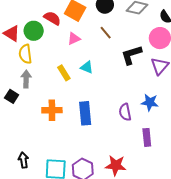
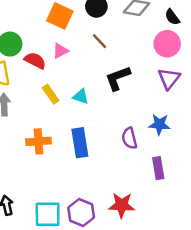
red semicircle: (52, 18) -> (35, 61), moved
black L-shape: (131, 55) -> (118, 78), moved
cyan triangle: (87, 67) -> (81, 96), moved

